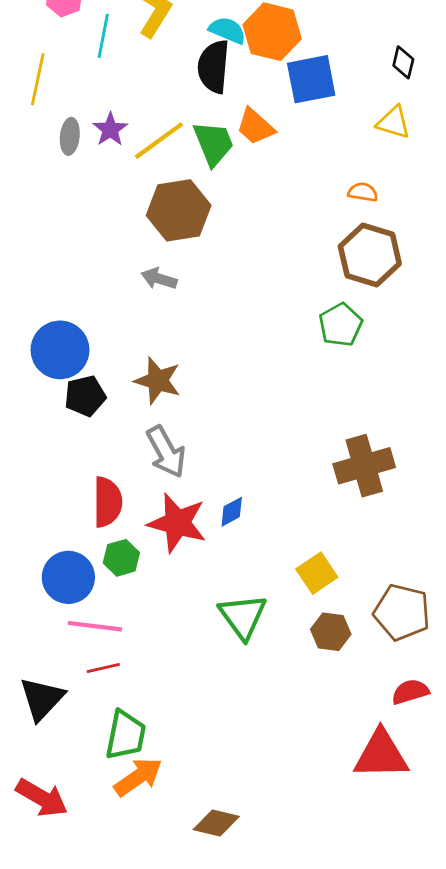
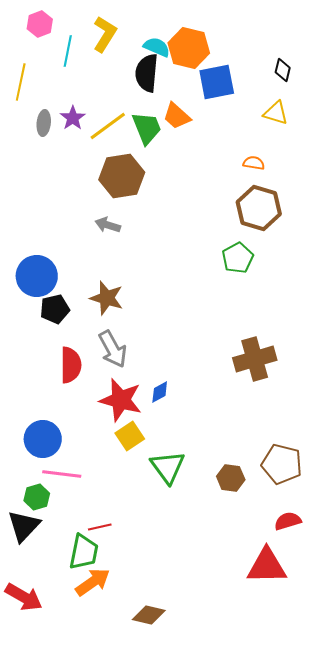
red semicircle: (107, 502) -> (71, 365), moved
green hexagon: (121, 558) -> (37, 497), moved
yellow square: (317, 573) -> (130, 436), moved
red line: (103, 668) -> (100, 527), moved

